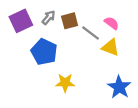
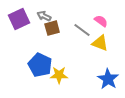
gray arrow: (49, 18) -> (44, 16), turned -104
brown square: (70, 21) -> (52, 28), moved
blue pentagon: (44, 52) -> (40, 65), moved

